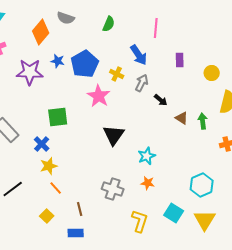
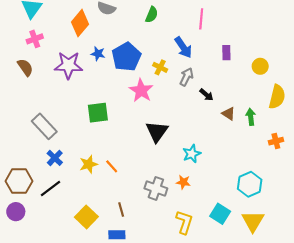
blue cross: (42, 144) -> (55, 158), moved
orange star: (148, 183) -> (183, 182), moved
orange line: (56, 188) -> (112, 166), moved
yellow square: (47, 216) -> (86, 217), size x1.5

